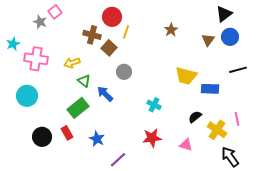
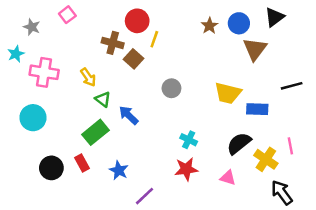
gray star: (40, 22) -> (32, 27), moved
brown star: (171, 30) -> (209, 26), moved
blue circle: (230, 37) -> (239, 23), moved
brown triangle: (208, 40) -> (255, 49), size x1.5
yellow arrow: (72, 63) -> (88, 77), turned -105
gray circle: (124, 72) -> (171, 88), moved
cyan cross: (154, 105) -> (189, 140), moved
black semicircle: (195, 117) -> (239, 143), size x1.5

